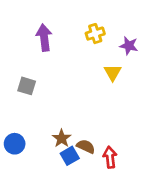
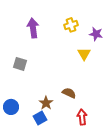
brown semicircle: (86, 146) -> (69, 93), moved
blue square: (70, 156) -> (40, 118), moved

